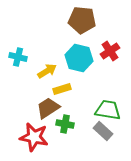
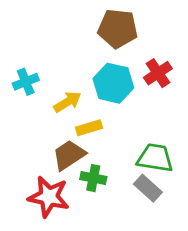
cyan cross: (18, 57) -> (26, 82), turned -36

